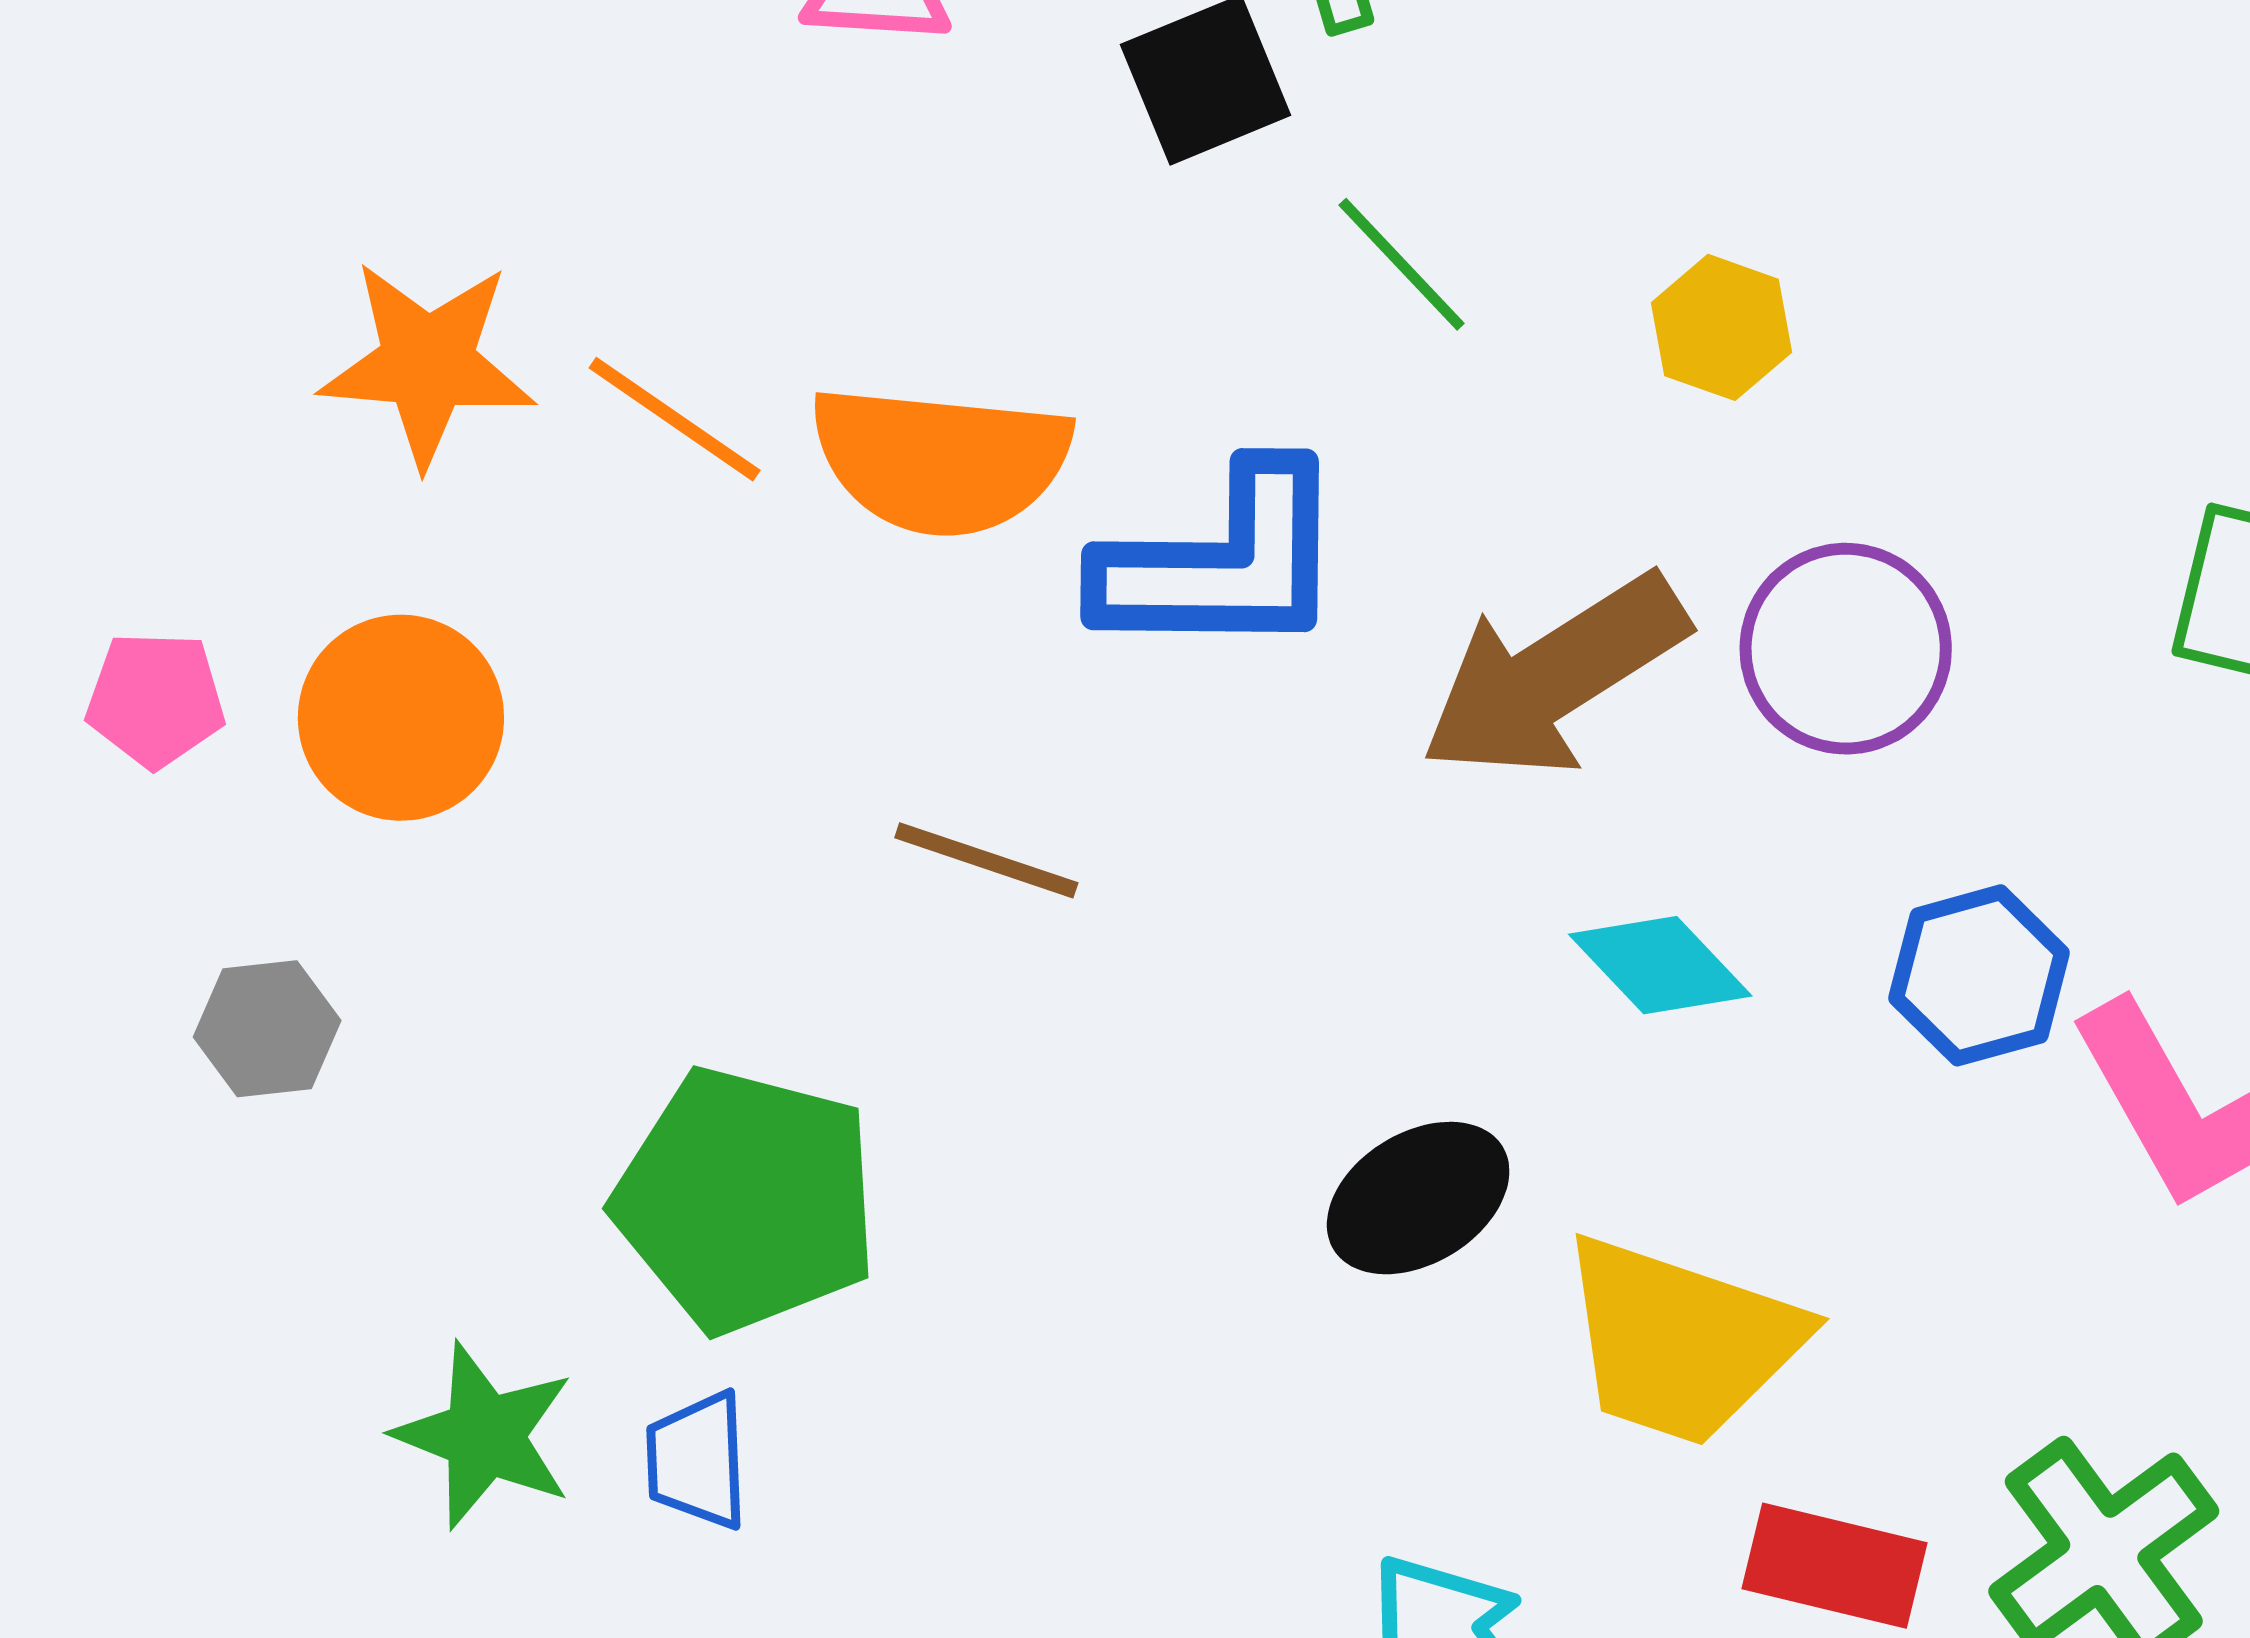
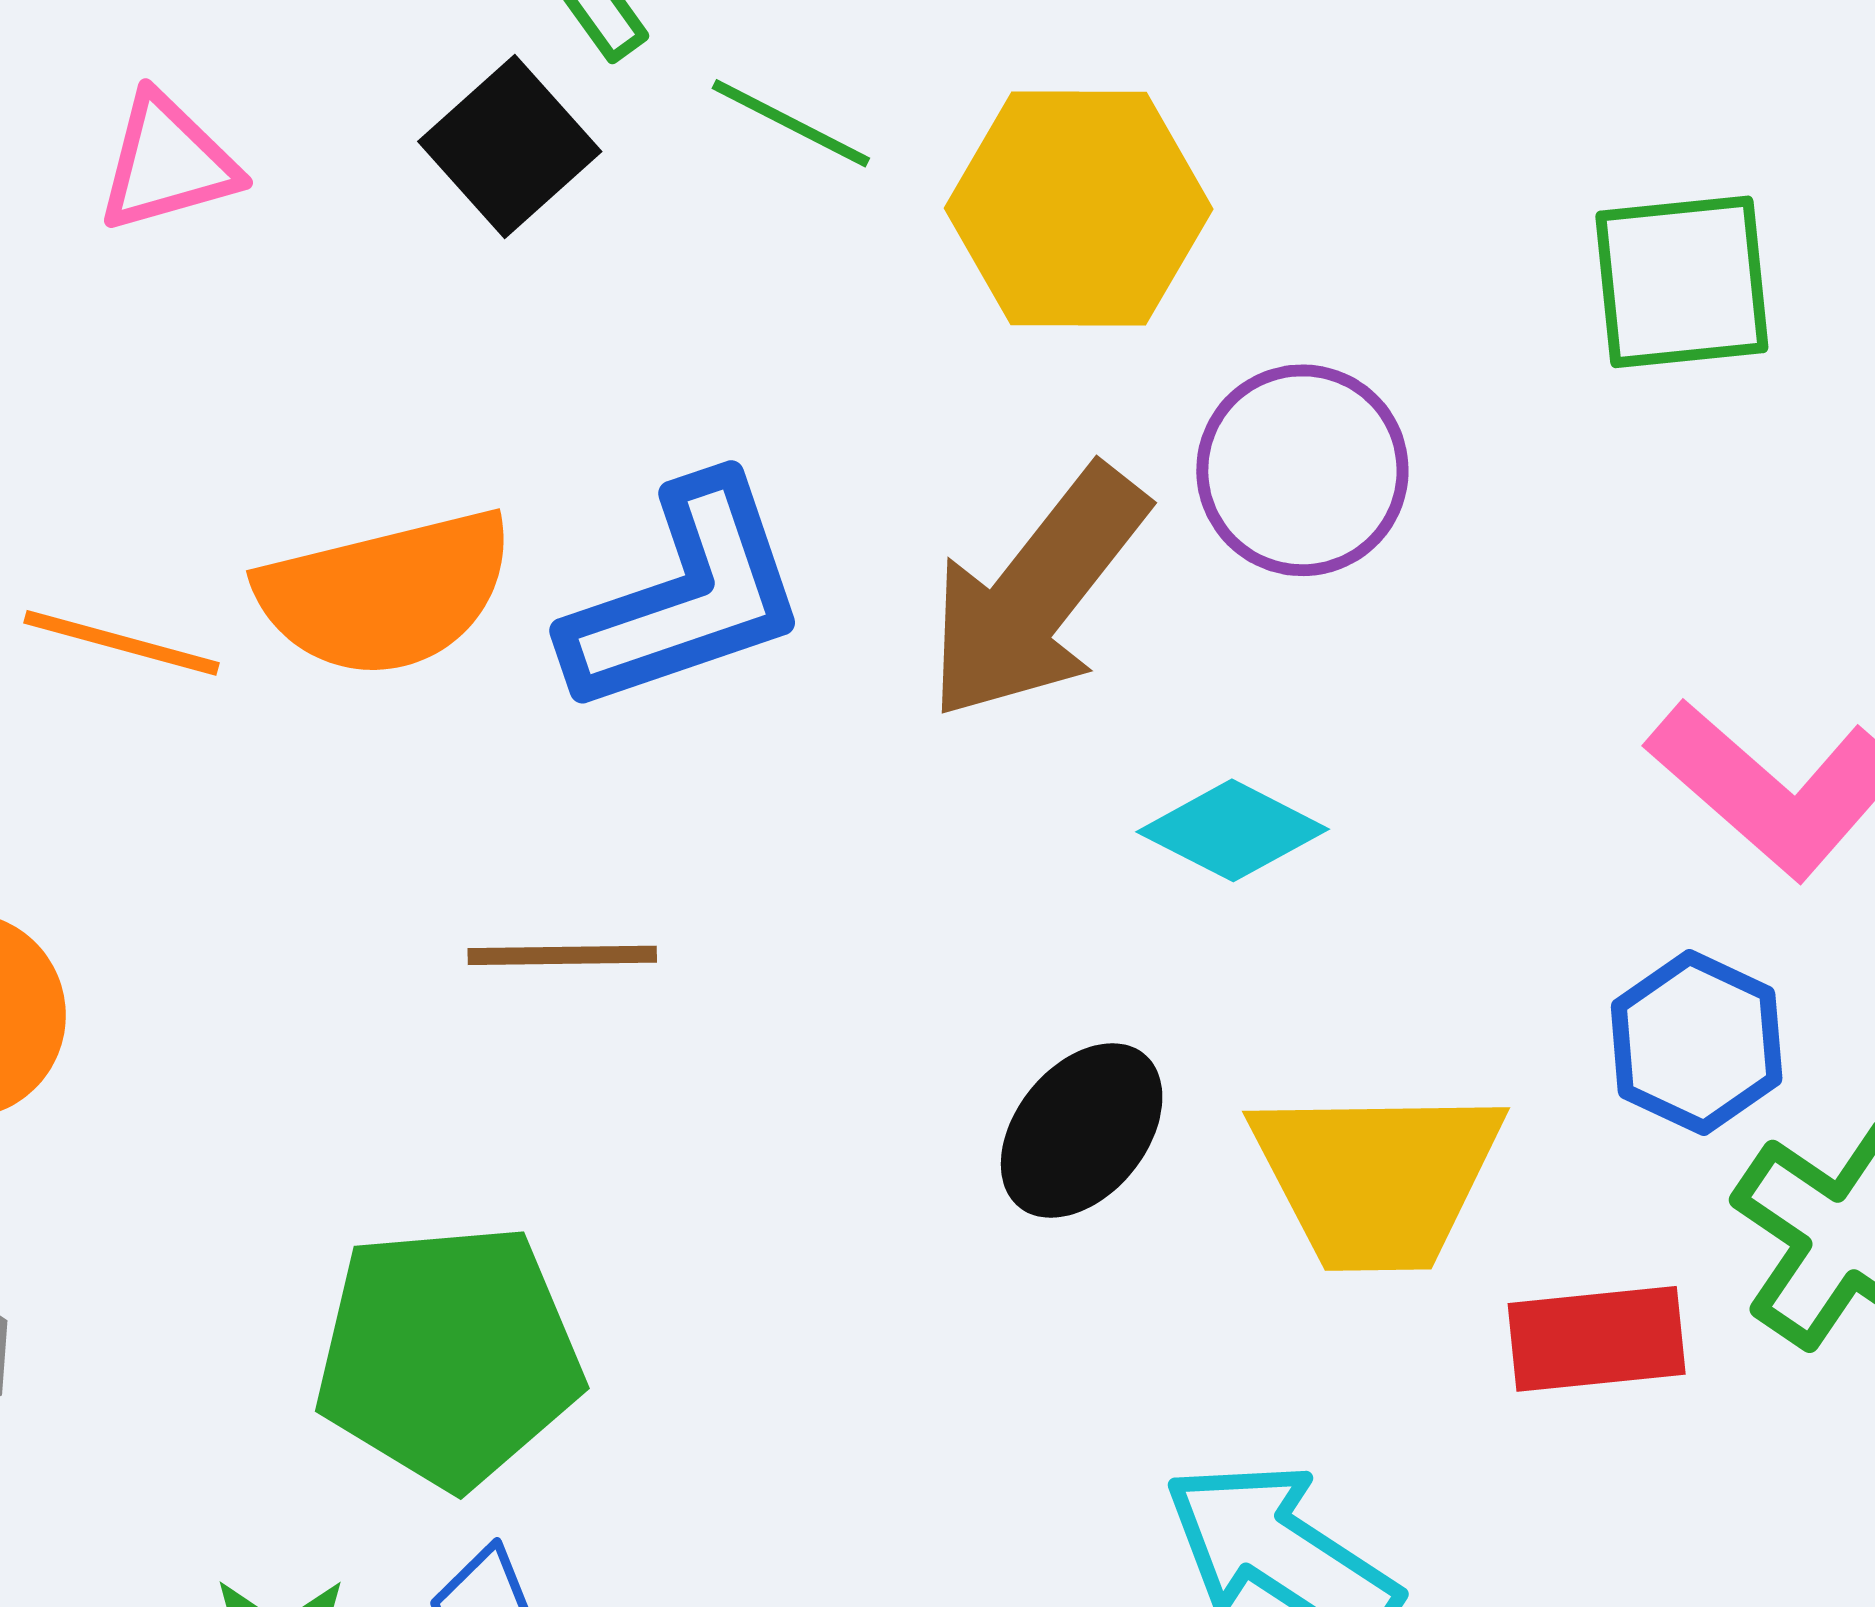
green line: (1402, 264) -> (791, 123), moved
yellow hexagon: (1721, 327) -> (1079, 209), size x1.8
blue hexagon: (1979, 975) -> (1697, 1043), moved

